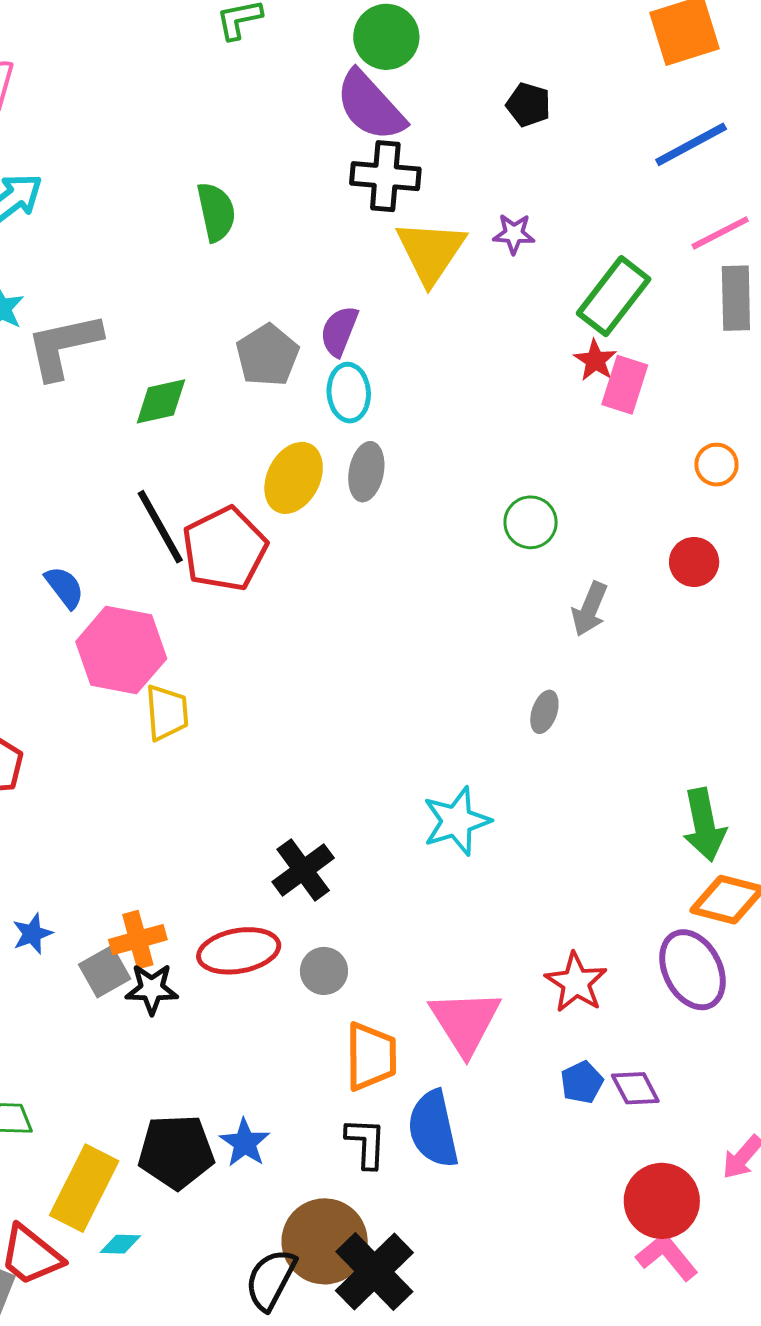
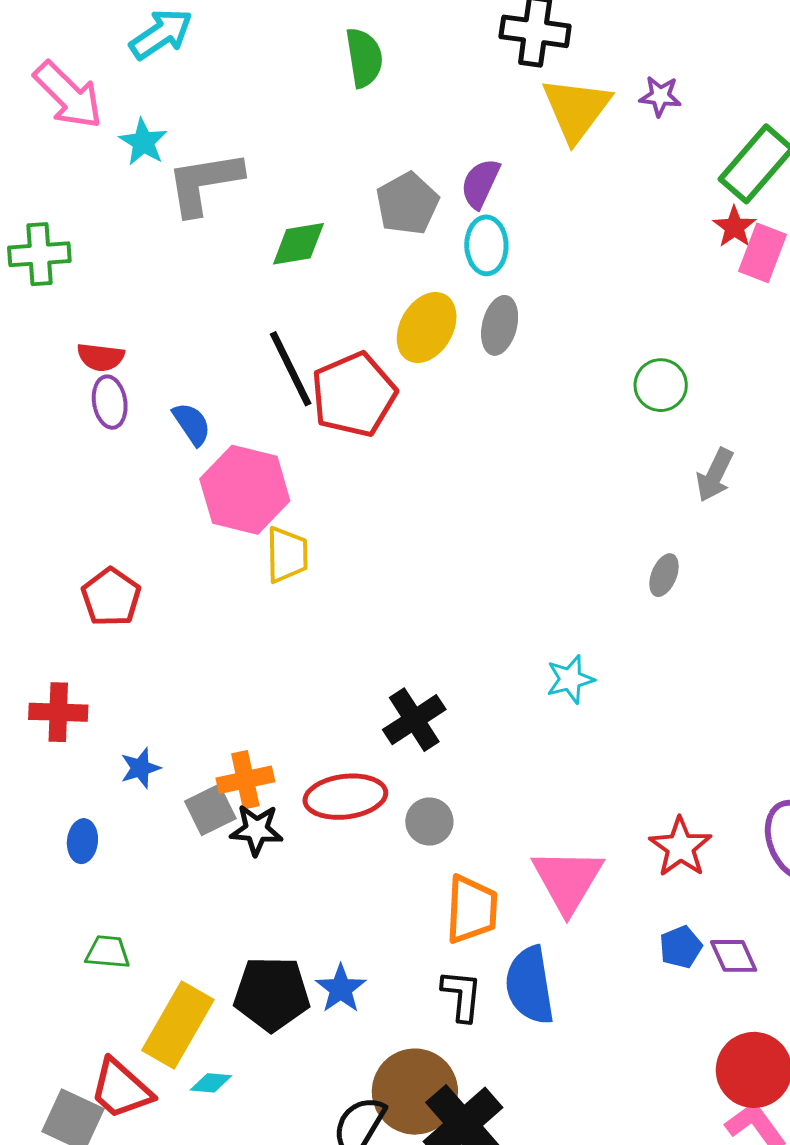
cyan star: (457, 821) -> (570, 679), size x0.7

